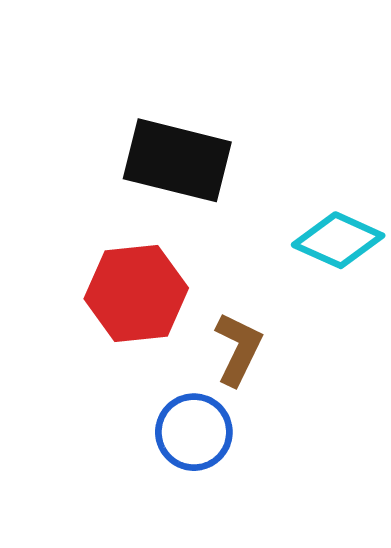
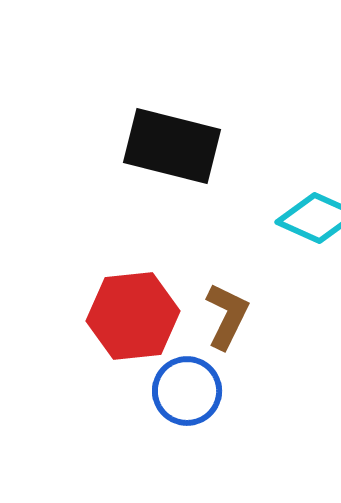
red hexagon: (136, 293) -> (133, 316), moved

